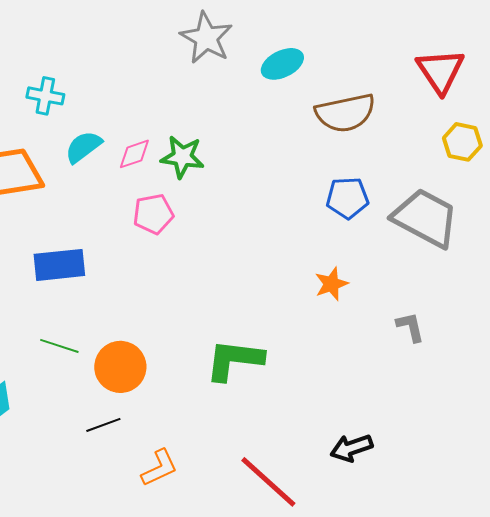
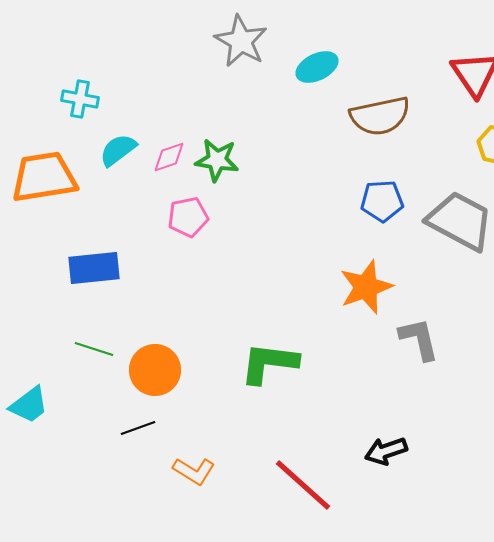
orange star: (331, 284) -> (366, 287), size x1.6
gray L-shape: (410, 327) -> (419, 339), moved, size x1.4
orange L-shape: (159, 468) -> (194, 471), turned 57

